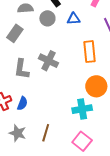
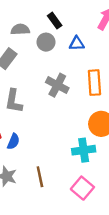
gray cross: (49, 61) -> (57, 85), moved
brown line: (46, 133) -> (40, 177), turned -30

